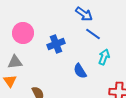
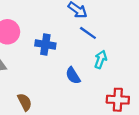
blue cross: (56, 44) -> (45, 44), turned 30

